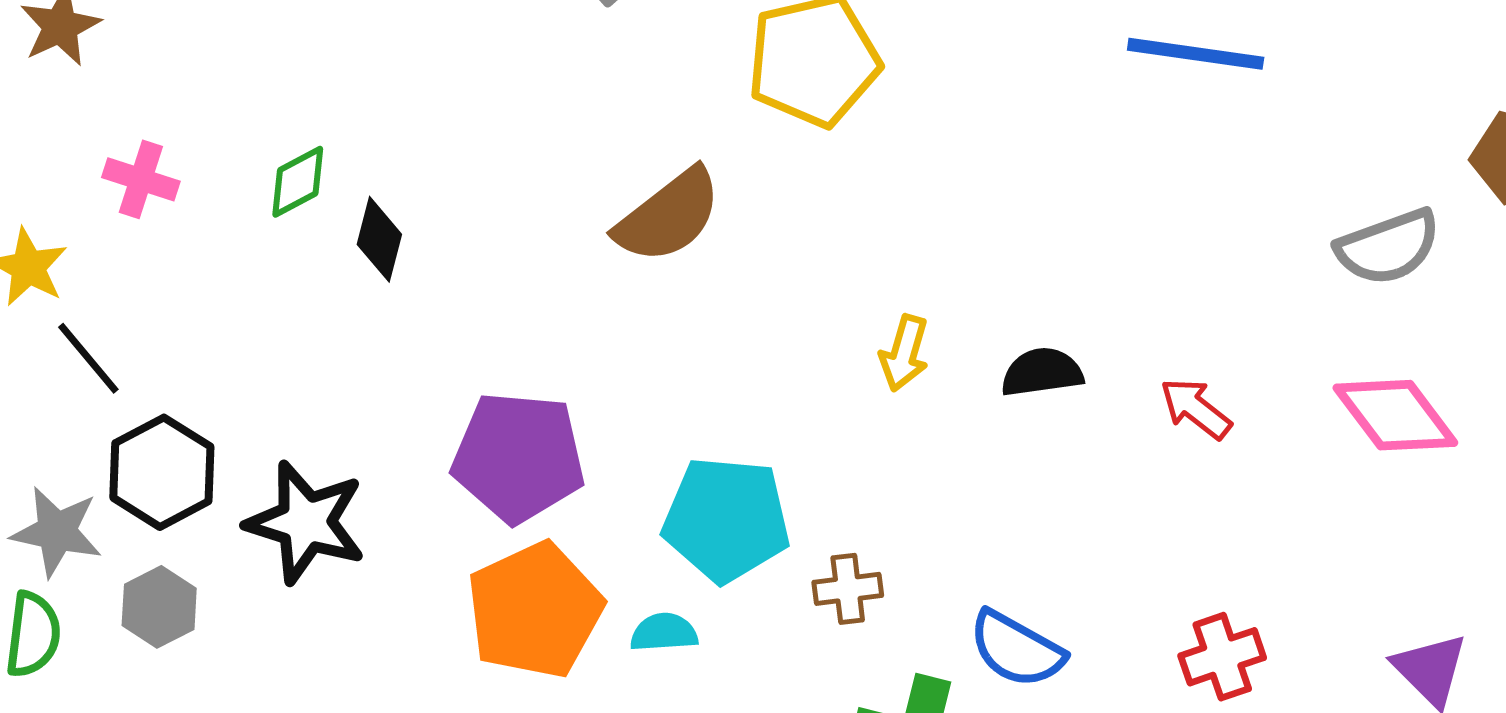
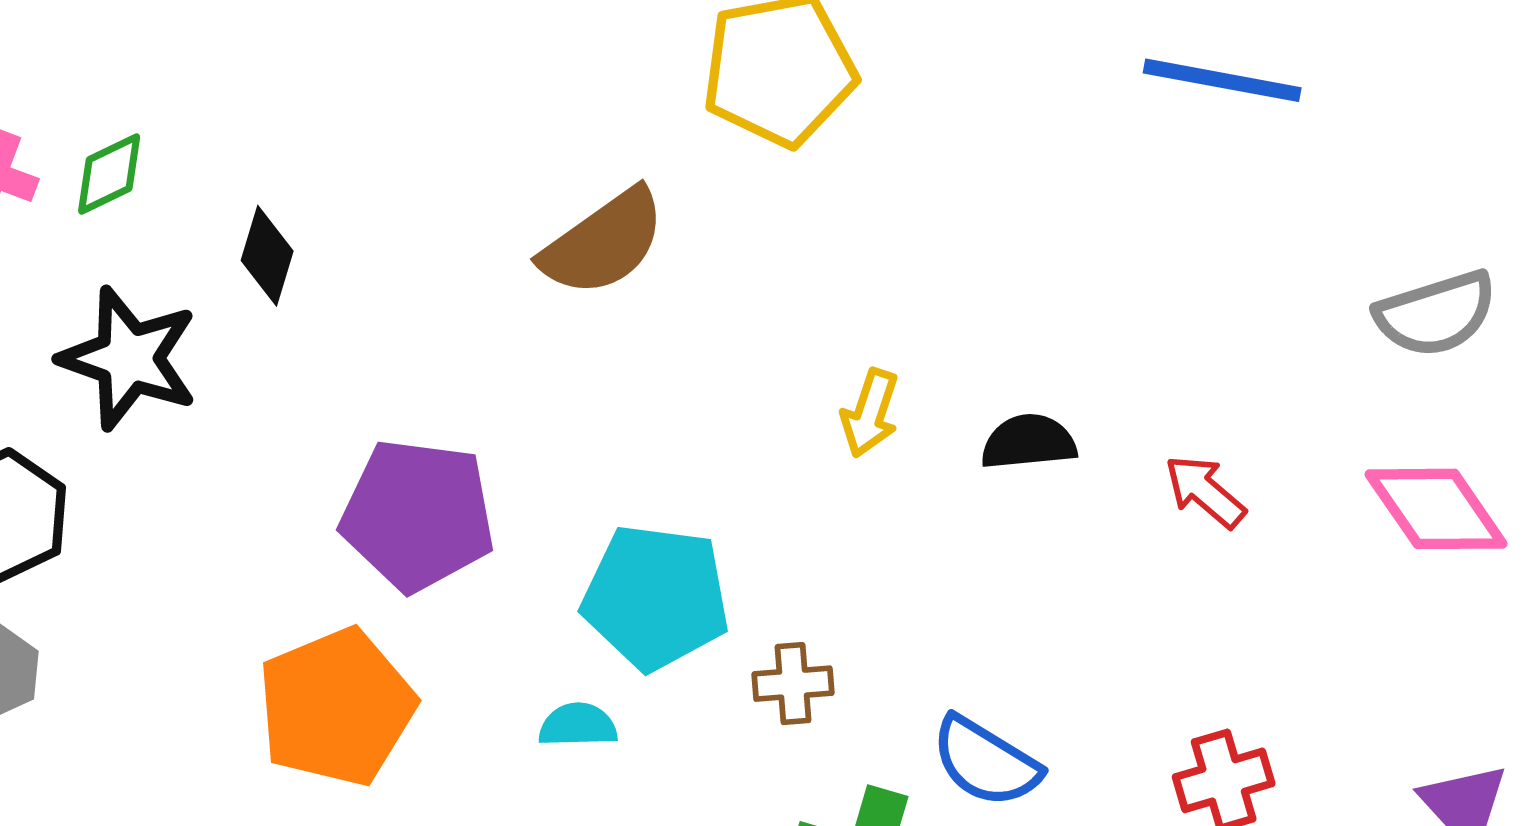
green diamond: (298, 182) -> (109, 174), moved
black star: (306, 522) -> (129, 358), moved
orange pentagon: (535, 610) -> (336, 707), moved

